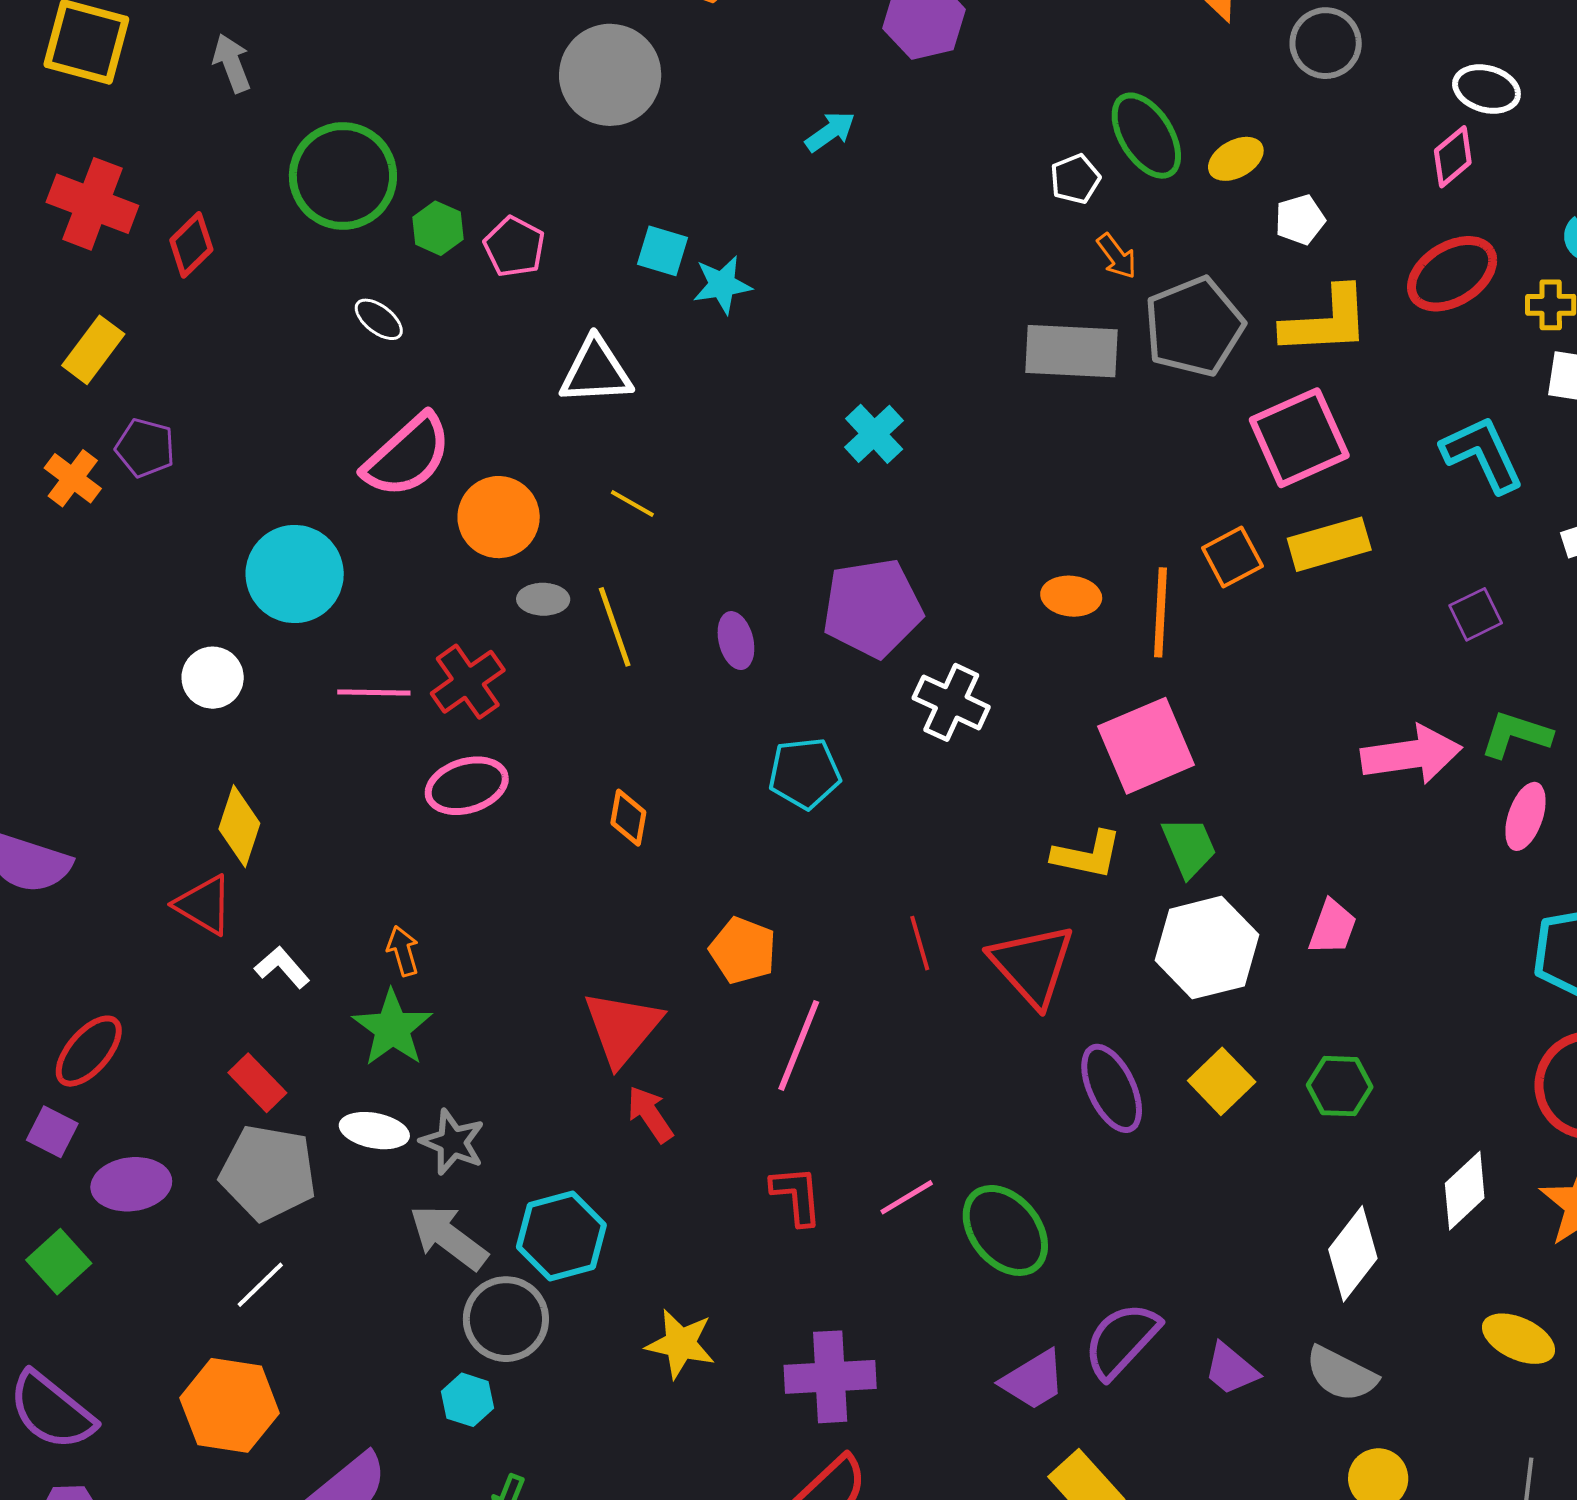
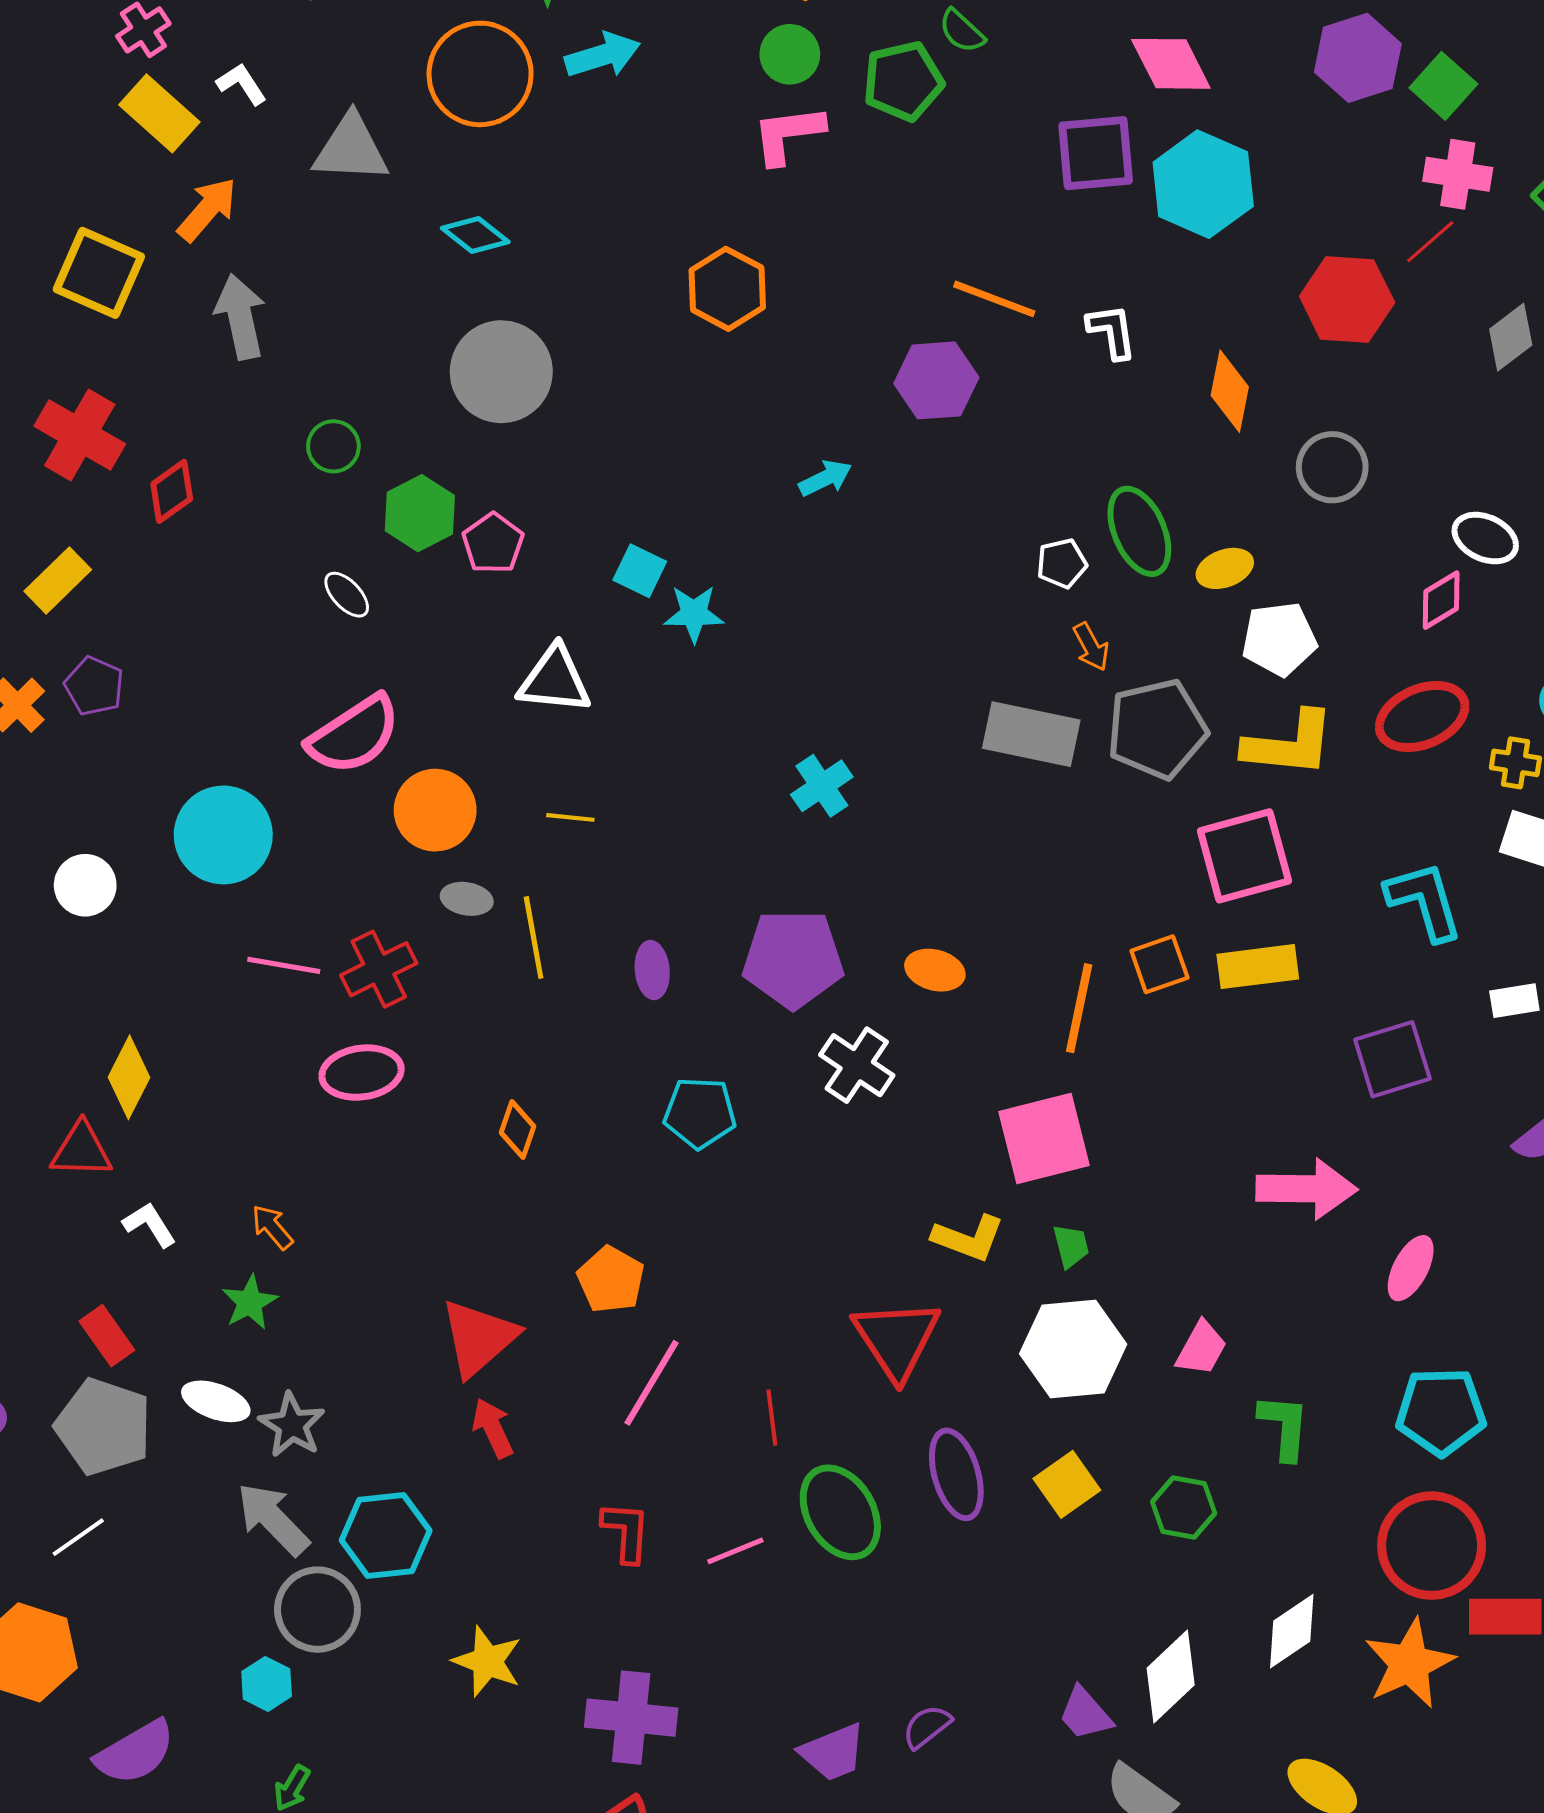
gray arrow: (232, 63) -> (240, 317), size x1.4
gray circle: (610, 75) -> (501, 372), moved
green circle: (343, 176) -> (333, 446), size x0.5
white pentagon: (1300, 220) -> (1279, 639), size x1.5
green hexagon: (438, 228) -> (420, 513), size x1.4
yellow line: (632, 504) -> (570, 817), turned -33
orange ellipse: (1071, 596) -> (935, 970), moved
purple square: (1476, 614) -> (1392, 1059), size x1.5
white circle: (213, 678) -> (85, 885), moved
green L-shape: (1516, 735) -> (1284, 1427), moved, turned 68
green trapezoid: (1189, 847) -> (1071, 1246), size x0.7
red triangle: (204, 905) -> (81, 1150), turned -38
red line: (920, 943) -> (772, 1418), moved
orange arrow: (403, 951) -> (272, 1227), turned -33
green star: (392, 1028) -> (250, 1302), size x0.7
green ellipse: (1005, 1230) -> (840, 1512), moved
purple semicircle: (1121, 1340) -> (927, 1727), size x0.6
purple trapezoid: (1231, 1369) -> (1085, 1714), moved

